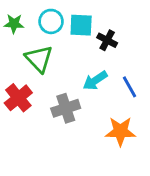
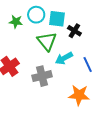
green star: (14, 24) -> (16, 22), moved
green triangle: (39, 59) -> (47, 41), moved

